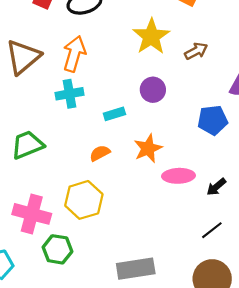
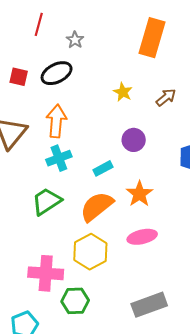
yellow star: (151, 37) -> (123, 92), size x0.6
green trapezoid: (27, 145) -> (47, 201), moved
orange semicircle: (100, 153) -> (97, 207), size x1.8
pink ellipse: (178, 176) -> (142, 237), moved

